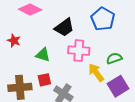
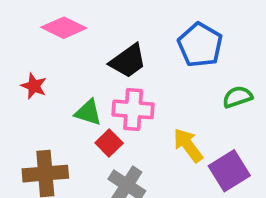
pink cross: (79, 51) -> (133, 109), moved
green semicircle: (114, 58) -> (237, 97), moved
red square: (44, 80) -> (109, 143), moved, turned -32

